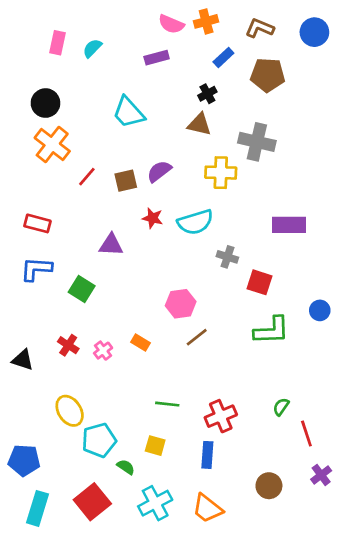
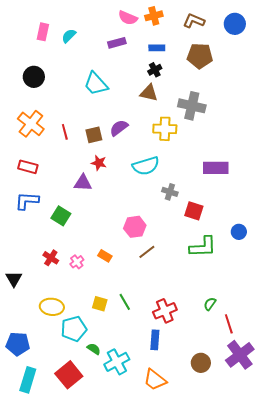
blue rectangle: (223, 58) -> (157, 48), moved, turned 42
orange cross: (52, 145) -> (31, 124), moved
red line: (87, 177) -> (65, 132), turned -56
red star: (153, 218) -> (99, 163), moved
black triangle: (23, 360) -> (14, 279), moved, turned 42
green line: (167, 404) -> (125, 302), turned 54
yellow ellipse: (70, 411) -> (52, 307), turned -50
yellow square: (155, 446) -> (100, 304), moved
purple cross: (321, 475) -> (240, 355), size x1.8
cyan cross: (155, 503) -> (117, 362), moved

